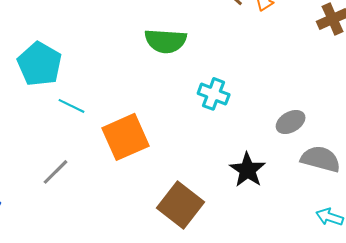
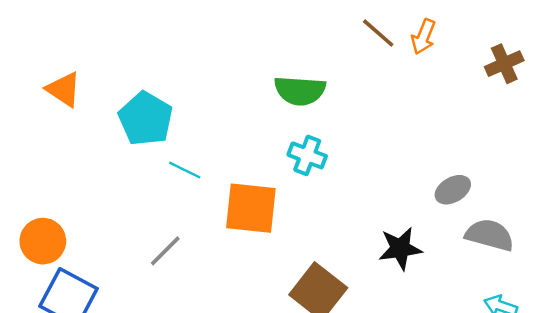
cyan cross: (214, 94) -> (307, 155), moved
orange square: (126, 137) -> (251, 208), turned 30
black star: (248, 170) -> (400, 248), turned 30

